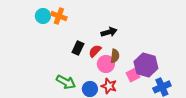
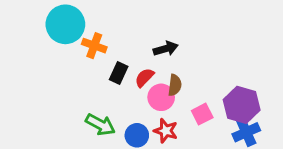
cyan circle: (43, 16) -> (65, 24), size x1.6
orange cross: (59, 16) -> (94, 46), moved
purple hexagon: (146, 65) -> (242, 105), moved

